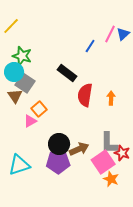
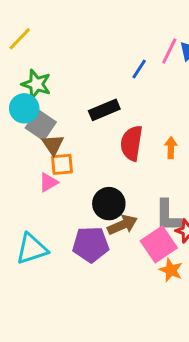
black rectangle: (67, 73) -> (104, 110), turned -60
brown triangle: (15, 96) -> (53, 145), moved
orange square: (39, 109) -> (62, 164), turned 35
black circle: (59, 144) -> (109, 204), moved

